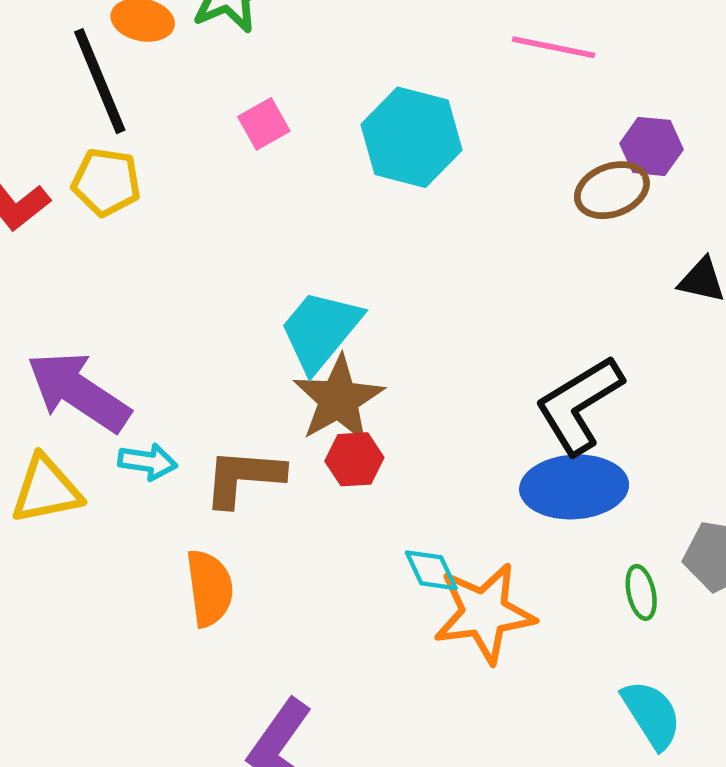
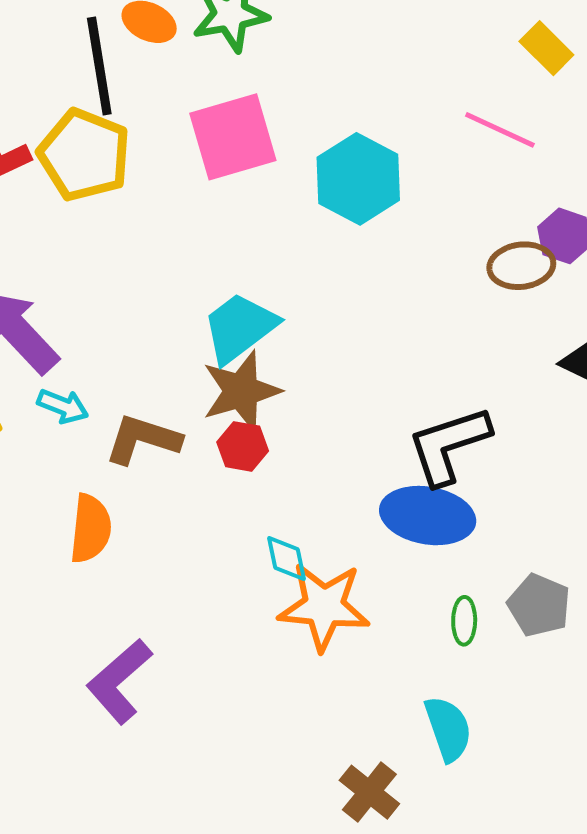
pink square: (264, 124) -> (233, 137), size x2.0
yellow pentagon: (106, 182) -> (84, 155), size x1.5

